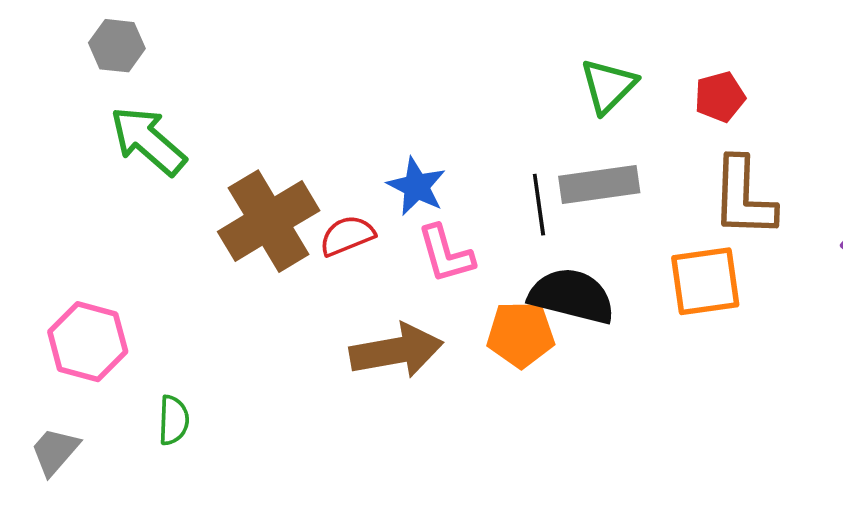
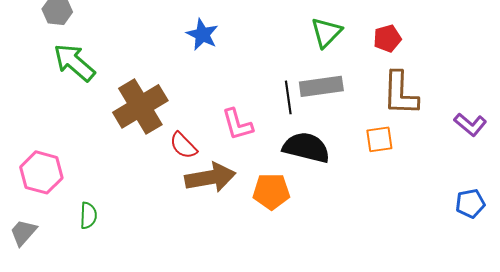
blue star: (417, 186) -> (202, 34), moved
red semicircle: (347, 236) -> (183, 145), moved, turned -112
orange square: (705, 281) -> (379, 139), size x0.7
orange pentagon: (521, 334) -> (271, 191), moved

